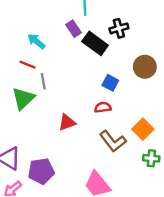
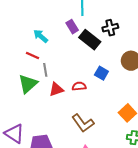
red semicircle: (103, 107) -> (79, 86), moved
red triangle: (67, 122) -> (56, 89), moved
brown L-shape: (113, 141) -> (83, 123), moved

